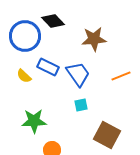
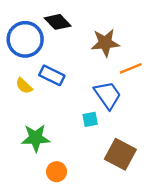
blue trapezoid: (78, 74) -> (108, 95), moved
orange line: (121, 76) -> (131, 68), moved

